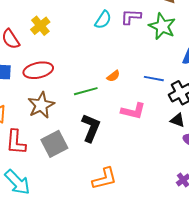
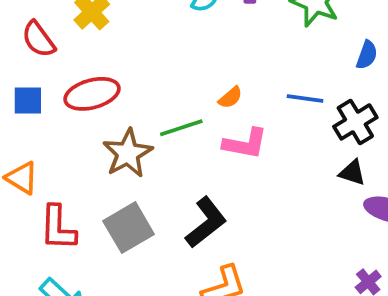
brown star: (41, 105) -> (128, 153), moved
pink L-shape: (133, 111) -> (245, 144), moved
black L-shape: (91, 128) -> (206, 223), moved, turned 32

